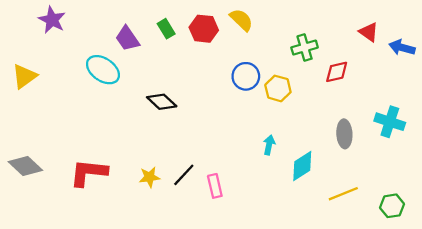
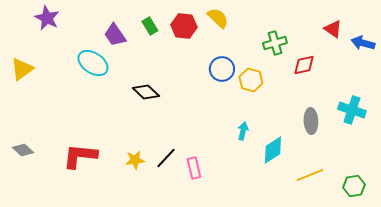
gray diamond: (25, 166) -> (23, 150), size x0.7

